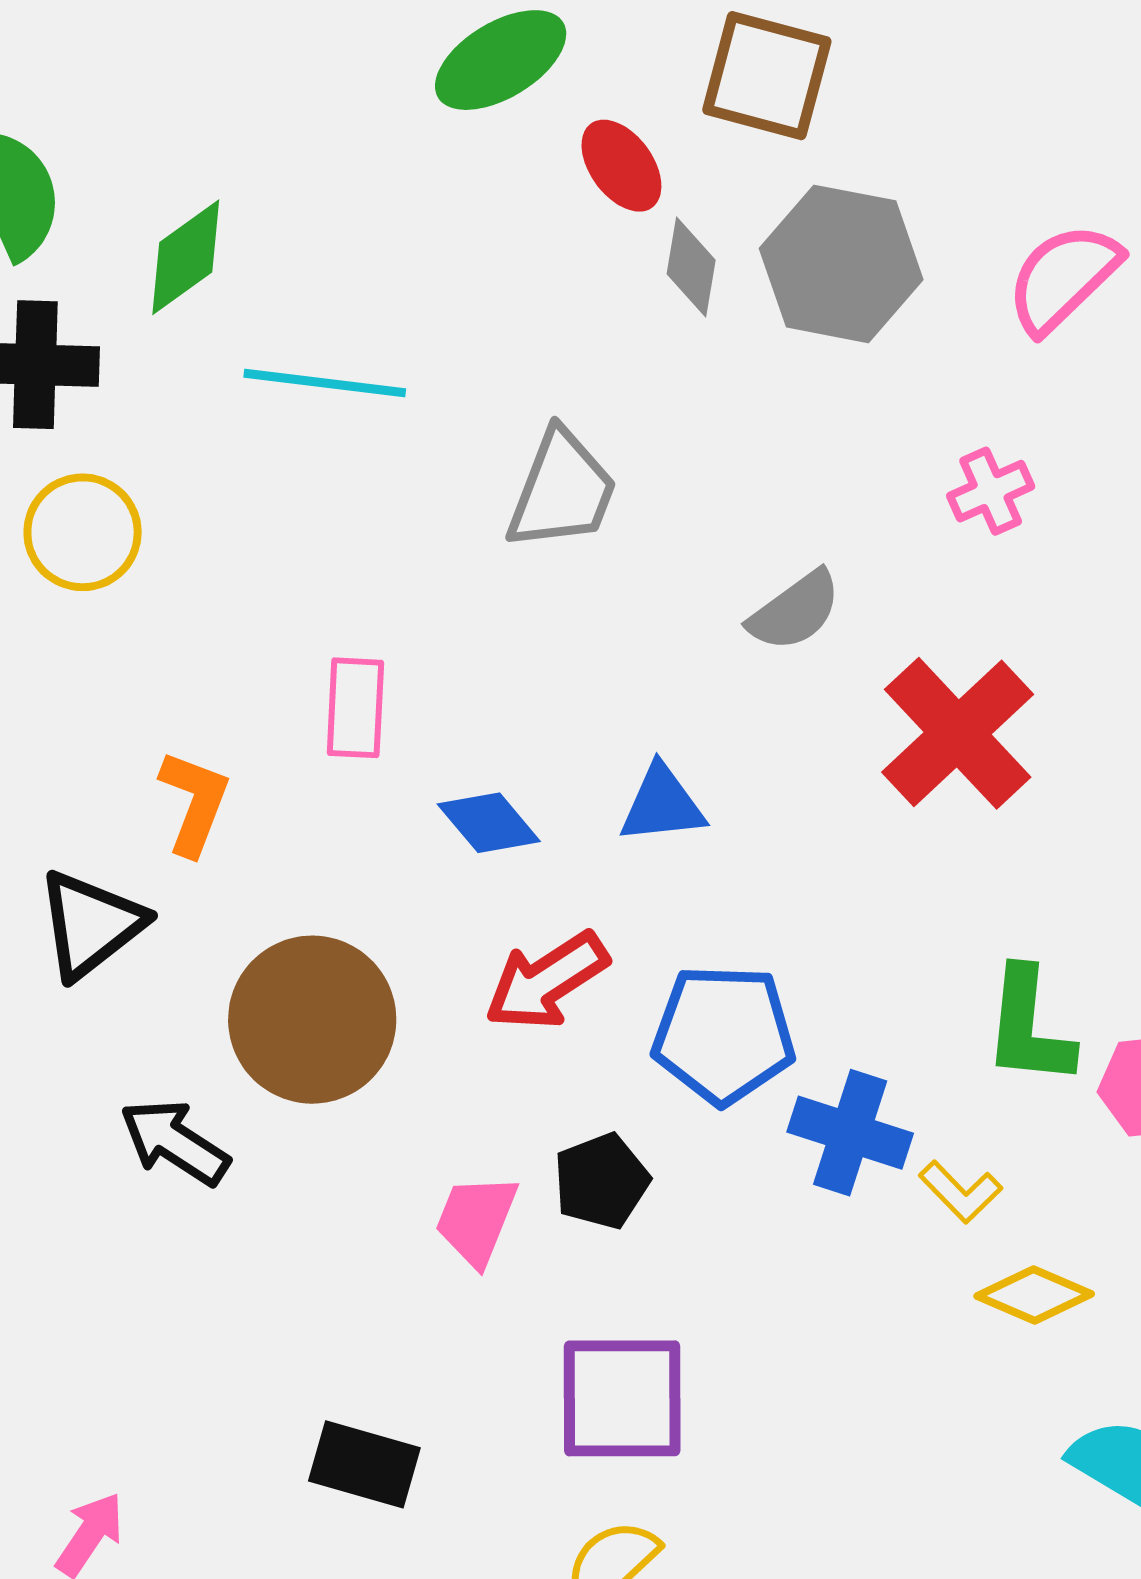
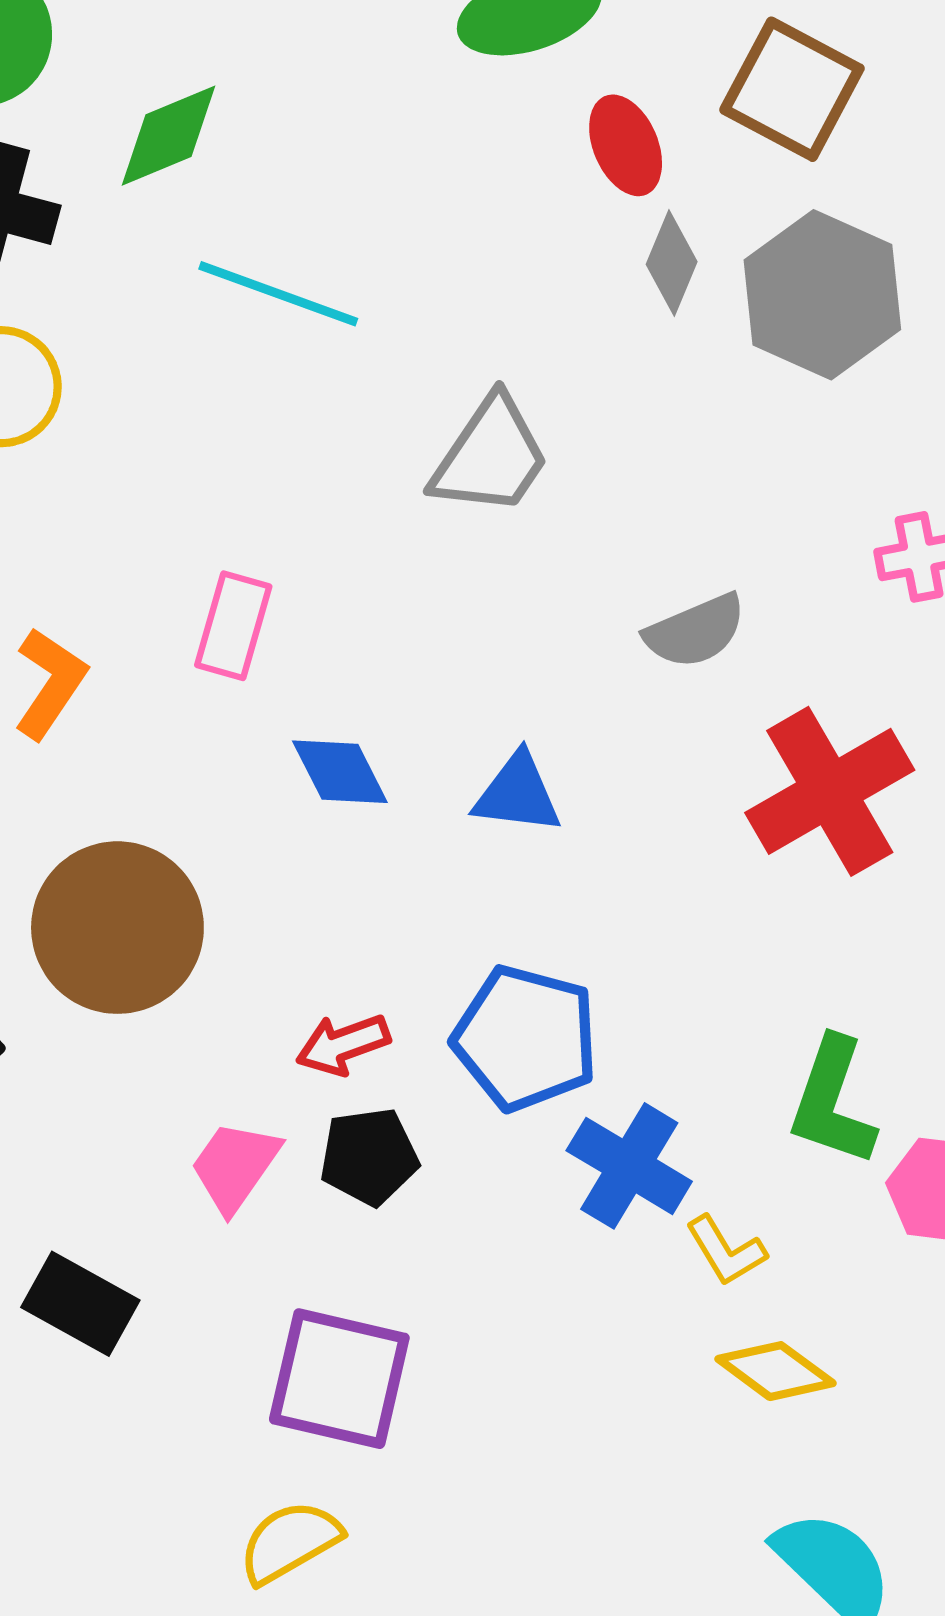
red arrow: (546, 981) -> (343, 1045), moved, size x0.7
black rectangle: (364, 1464) -> (80, 1304), moved

